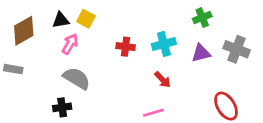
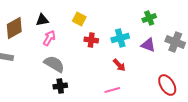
yellow square: (86, 19) -> (79, 19), moved
purple triangle: (201, 53) -> (148, 45), turned 35
black cross: (62, 107) -> (60, 86), moved

